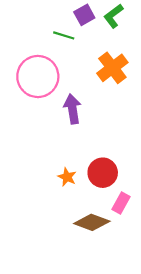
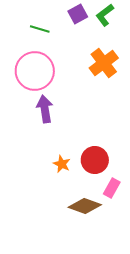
green line: (64, 35) -> (40, 29), moved
purple arrow: (72, 109) -> (45, 109), moved

